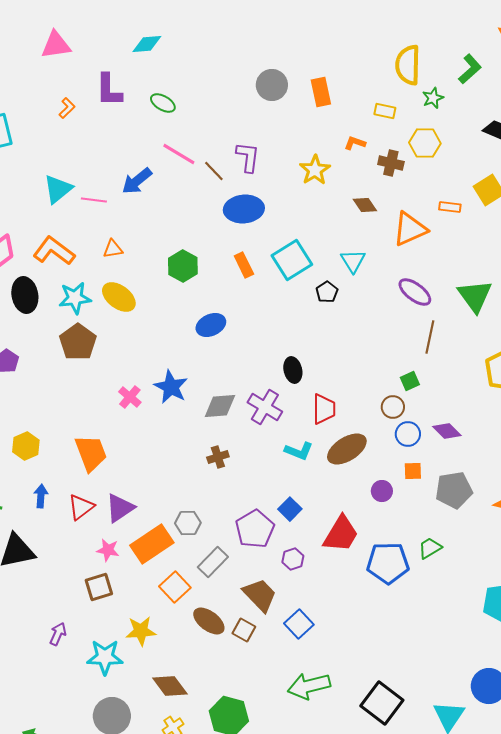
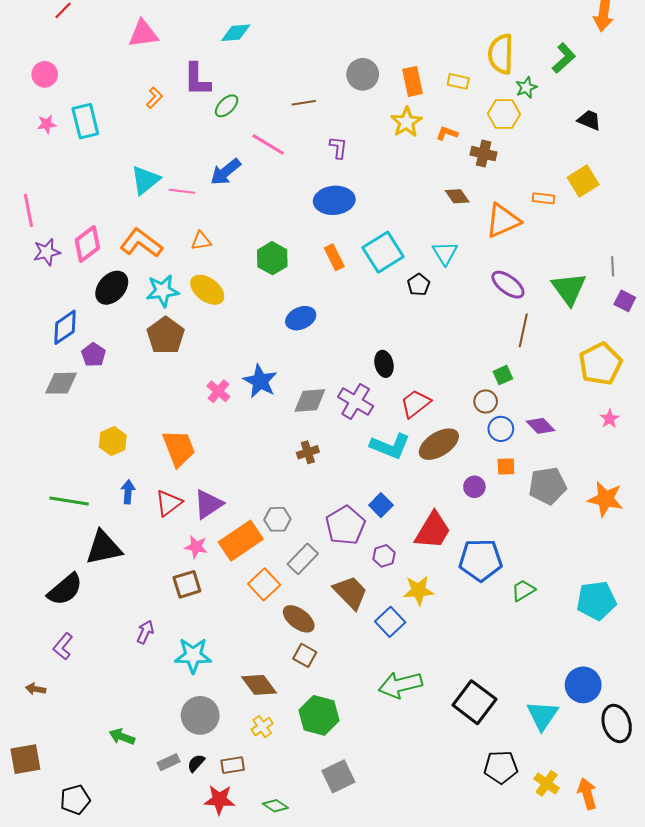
green ellipse: (163, 103) -> (227, 106), moved, turned -75
yellow rectangle: (385, 111) -> (458, 81), moved
yellow hexagon: (425, 143) -> (504, 114), moved
purple L-shape: (248, 157) -> (338, 147), size x0.7
yellow star: (315, 170) -> (406, 122), moved
brown line: (214, 171) -> (304, 103), moved, turned -55
black ellipse: (25, 295) -> (112, 288), turned 52
red trapezoid: (324, 409) -> (416, 404), turned -128
cyan L-shape: (299, 451) -> (390, 446), size x1.4
green trapezoid: (430, 548) -> (523, 590), moved
brown square: (244, 630) -> (305, 655), moved
yellow star: (141, 631) -> (419, 590), moved

